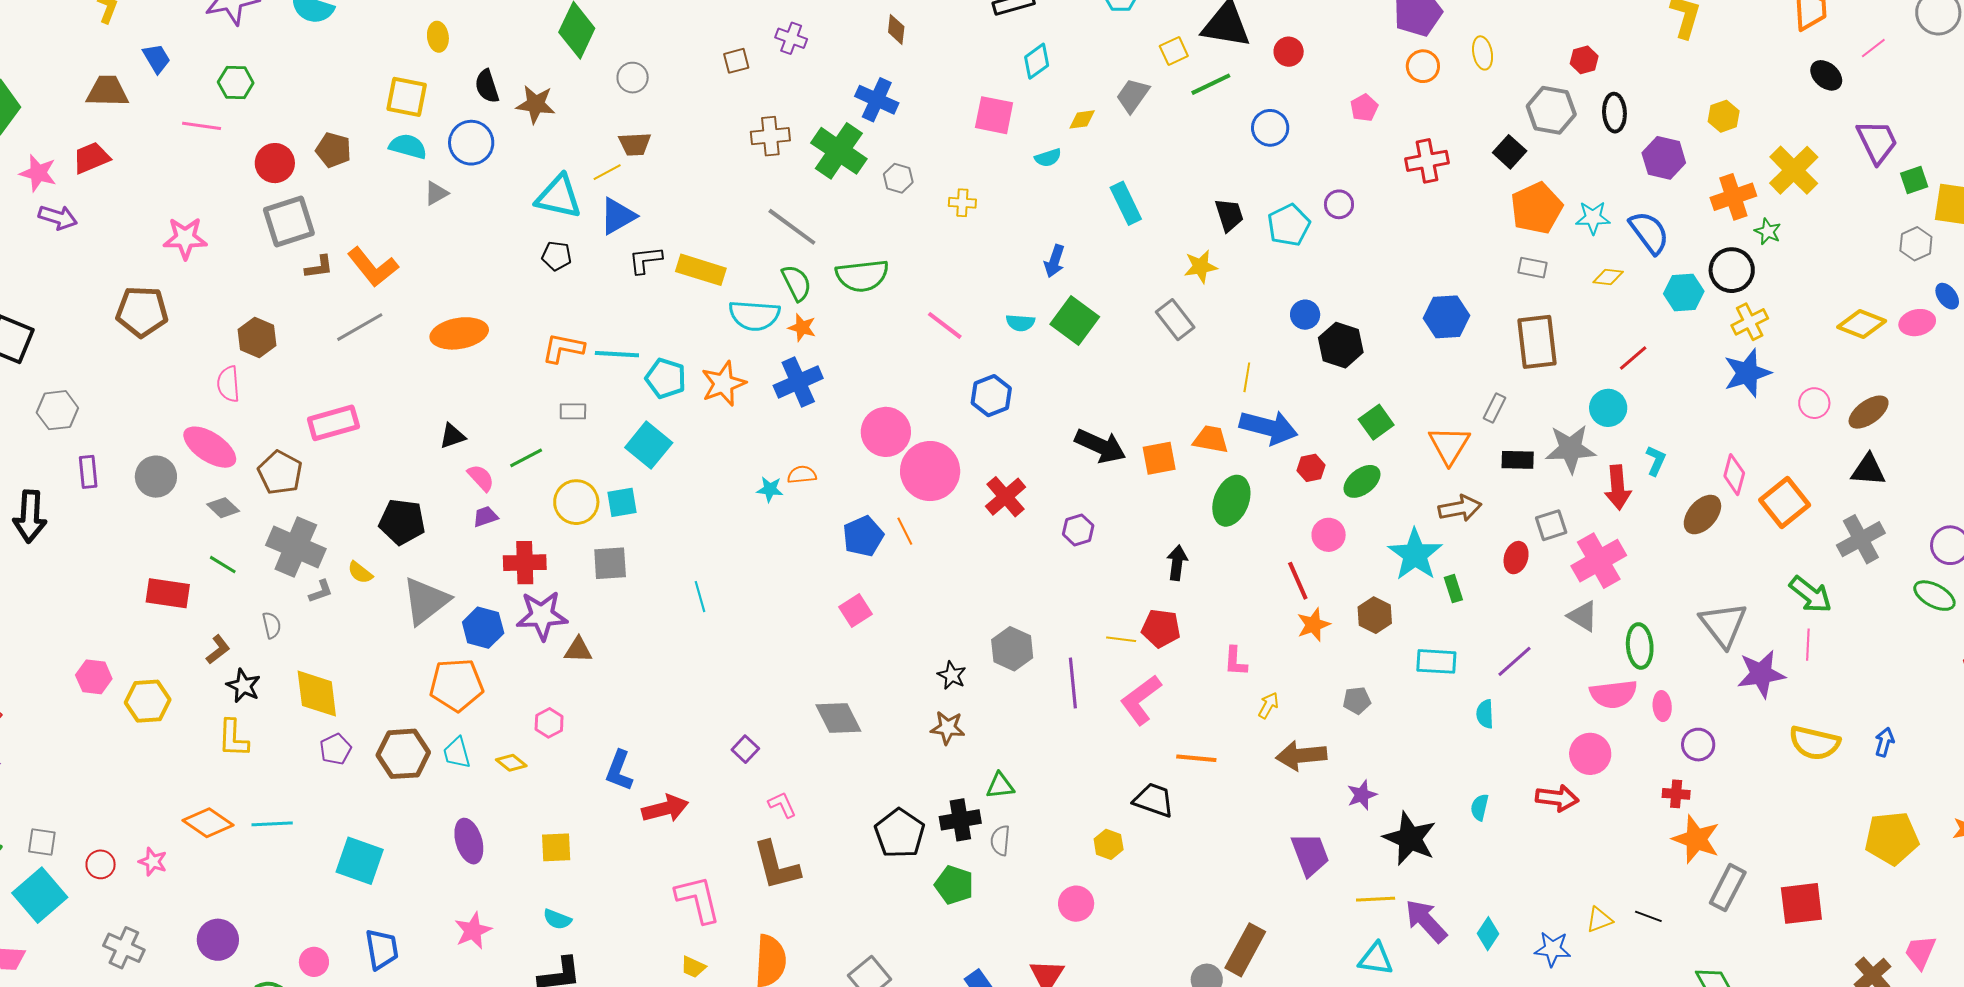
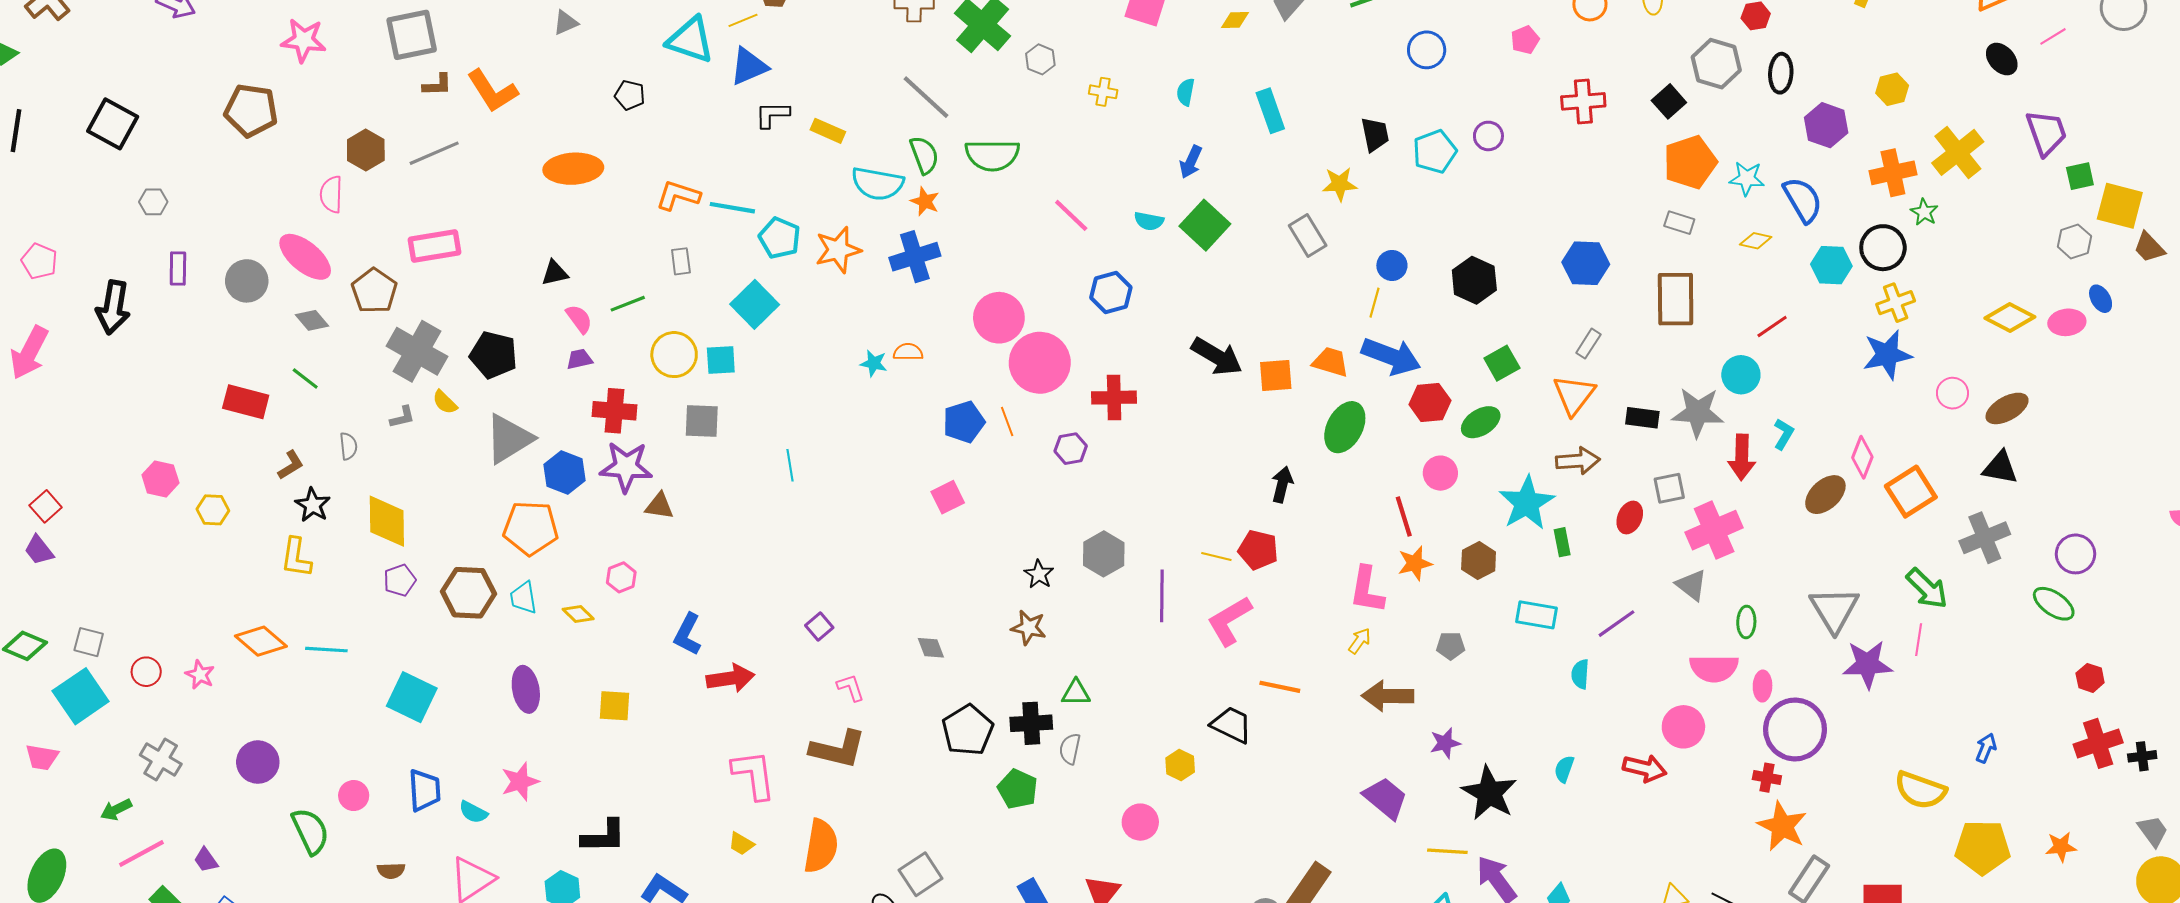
cyan semicircle: (1048, 158) -> (1186, 92), moved, turned 112
black pentagon: (557, 256) -> (630, 95), moved
yellow rectangle: (701, 270) -> (828, 131), size x0.7
blue circle: (1305, 315) -> (1392, 265), moved
gray line: (360, 327) -> (434, 153), moved
gray rectangle: (1495, 408) -> (1588, 344), moved
gray hexagon: (57, 410) -> (153, 202), size x0.7
gray rectangle: (573, 411) -> (681, 261), turned 76
red hexagon: (1311, 468) -> (1430, 402), size x1.4
red cross: (1005, 497) -> (1114, 398), turned 33
purple hexagon: (1078, 530) -> (1071, 449), moved
gray cross: (296, 547) -> (417, 351), moved
green ellipse: (1640, 646) -> (1746, 622), size x0.7
pink L-shape: (1236, 661) -> (1367, 590), moved, size x1.5
yellow hexagon: (148, 701) -> (213, 510), size x0.7
gray diamond: (838, 718) -> (931, 648), moved, size x0.6
yellow semicircle: (1815, 743) -> (1920, 790), moved
purple circle: (1698, 745) -> (1795, 729), size x1.8
purple trapezoid: (1310, 854) -> (1385, 798), turned -36
brown L-shape: (776, 866) -> (838, 749), turned -68
cyan semicircle: (557, 919) -> (473, 812), moved

